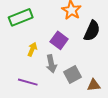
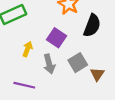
gray square: (72, 74) -> (78, 63), moved
brown triangle: (94, 85) -> (97, 74), moved, turned -48

